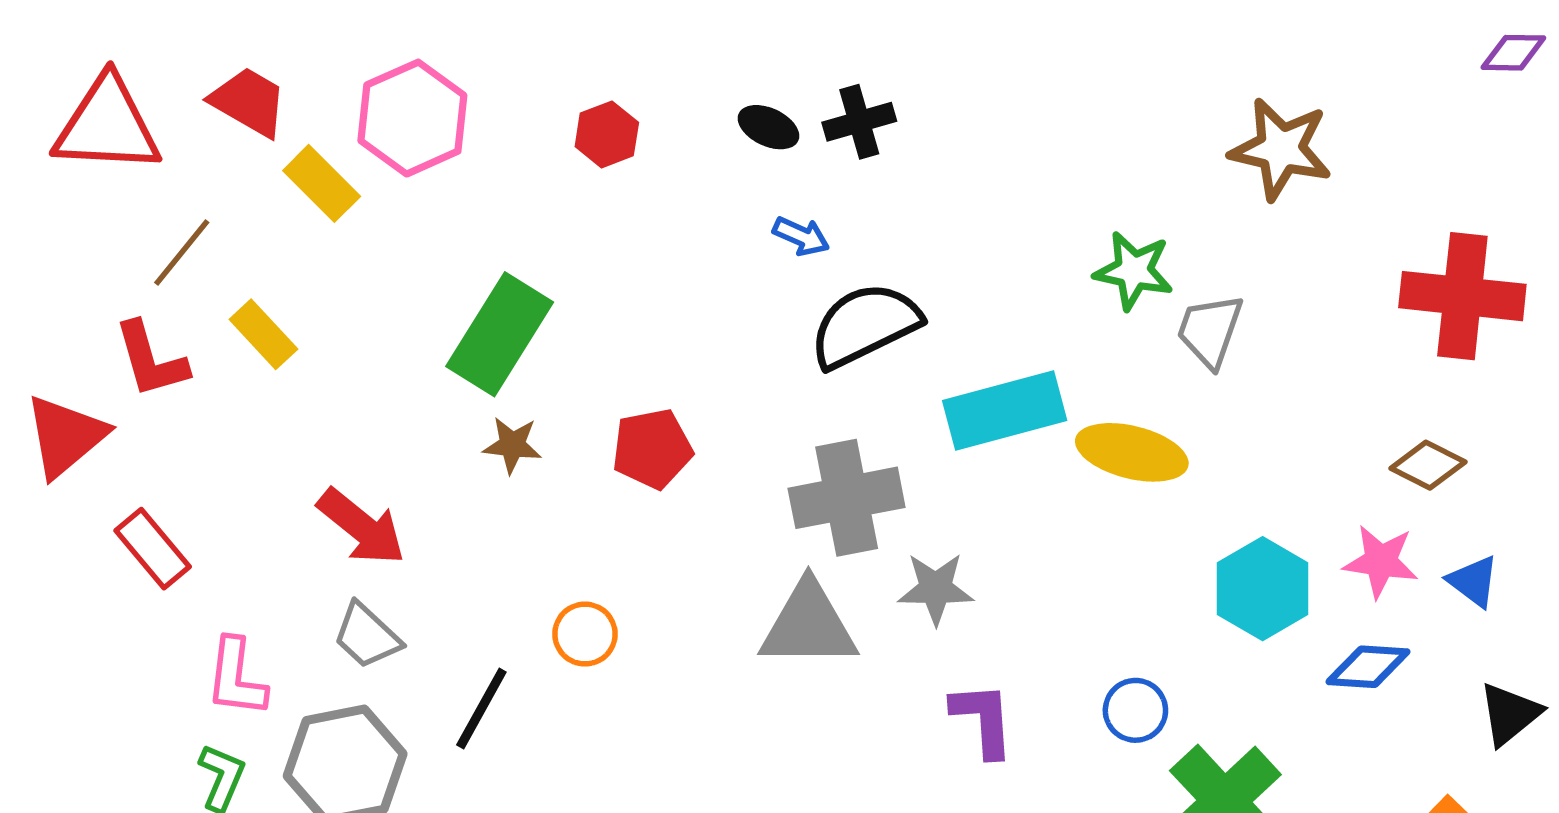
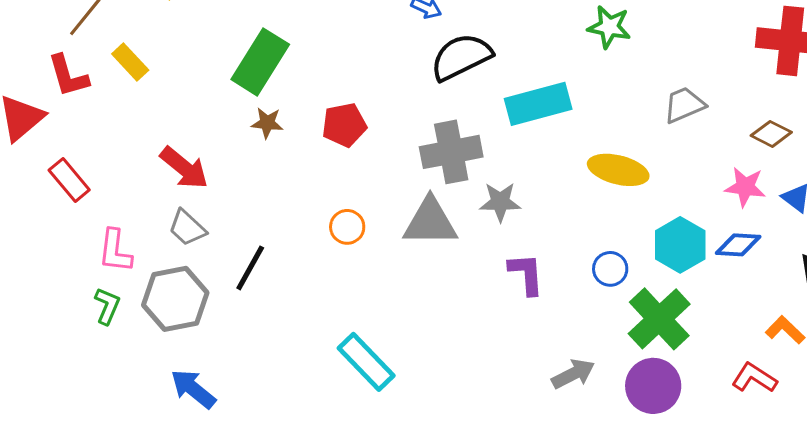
gray trapezoid: (1210, 331) -> (684, 105), moved, turned 48
yellow ellipse: (1132, 452) -> (618, 170), moved
cyan hexagon: (1263, 589) -> (680, 245), moved
orange circle: (585, 634) -> (347, 227), moved

